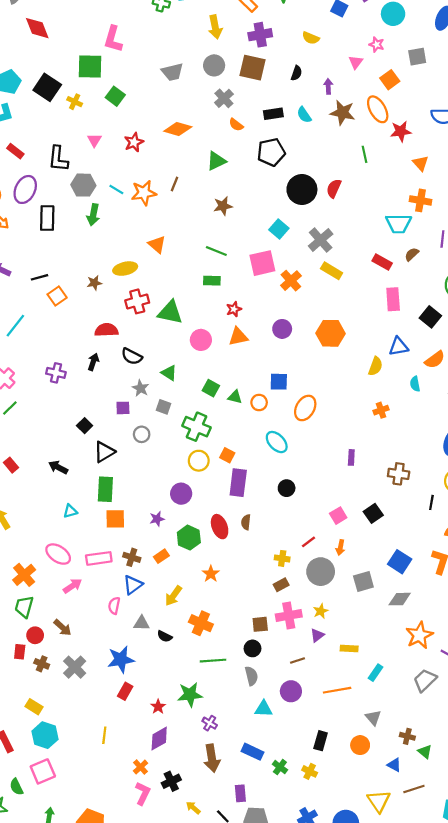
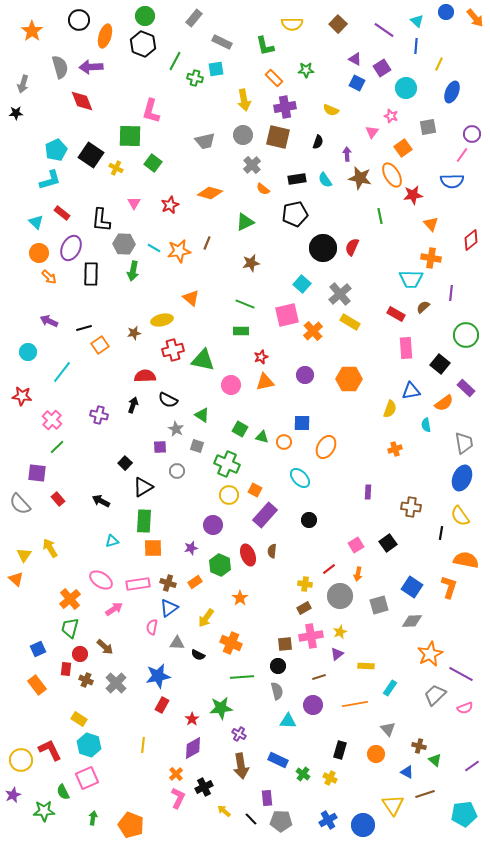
purple rectangle: (238, 483) -> (265, 515), turned 35

